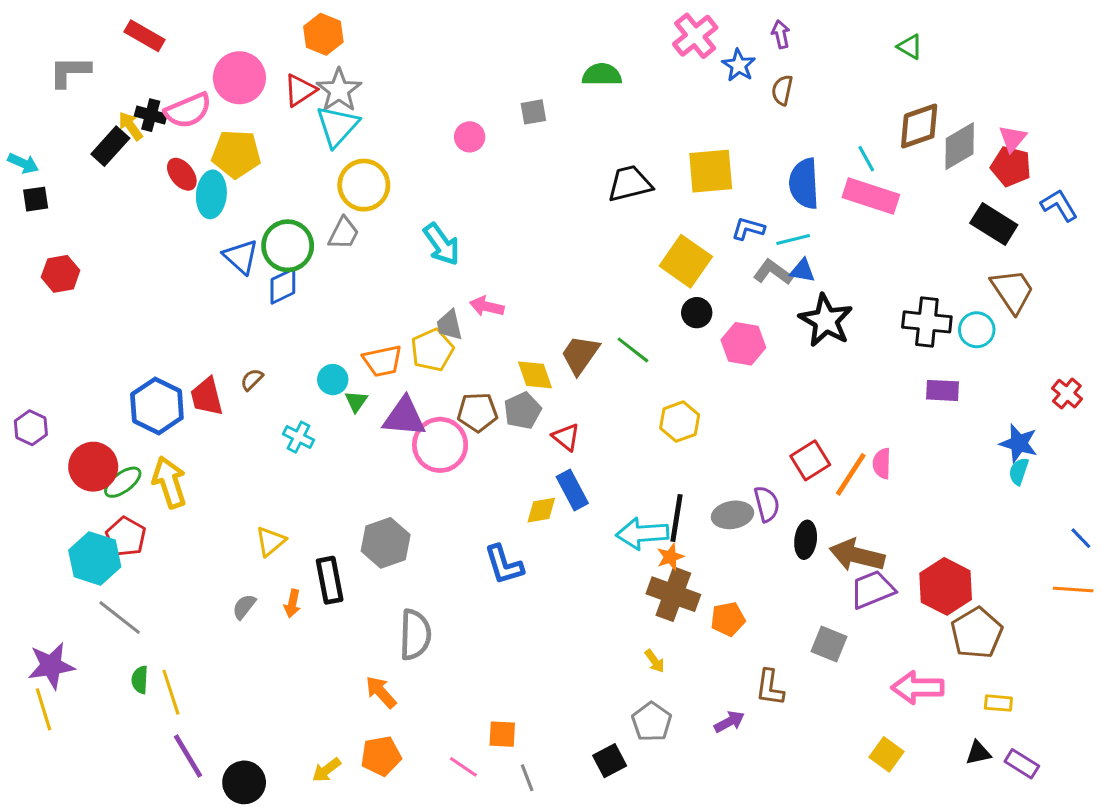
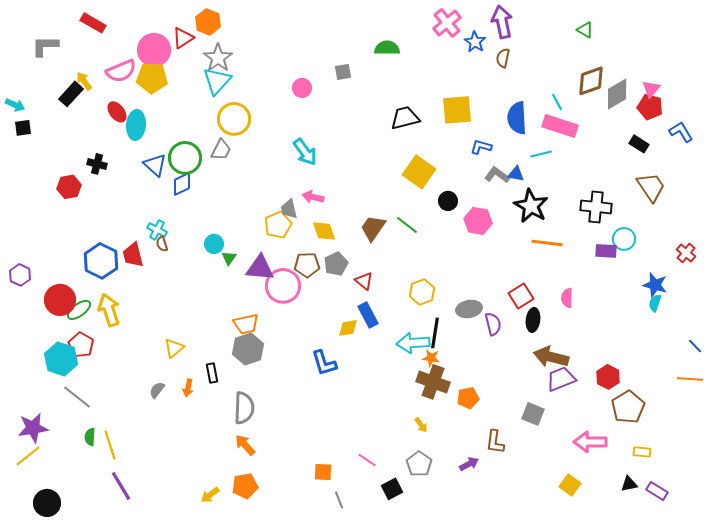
purple arrow: (781, 34) -> (502, 22), size x1.8
red triangle: (300, 90) -> (183, 38), moved
black cross: (151, 115) -> (97, 164), moved
yellow pentagon: (236, 154) -> (152, 78), moved
black rectangle: (994, 224) -> (639, 144), size x0.7
cyan line: (793, 240) -> (541, 154), moved
cyan arrow: (442, 244) -> (305, 152), moved
yellow square: (686, 261) -> (419, 172), moved
red hexagon: (61, 274) -> (69, 187), moved
cyan circle: (977, 330) -> (624, 239), moved
orange trapezoid: (383, 361) -> (246, 324), moved
yellow diamond: (535, 375) -> (324, 231), moved
brown semicircle: (252, 380) -> (162, 244), turned -63
yellow hexagon: (680, 422) -> (422, 292), moved
cyan cross: (299, 437) -> (157, 230), moved
orange line: (851, 474) -> (547, 243), moved, turned 64
gray ellipse: (732, 515) -> (469, 309), moved
black ellipse: (806, 540) -> (533, 320), moved
orange star: (670, 557) -> (431, 358), turned 30
black rectangle: (330, 580) -> (212, 373), size x0.7
red hexagon: (946, 586) -> (608, 377), size x0.7
gray semicircle: (415, 635) -> (244, 408), moved
yellow line: (43, 709) -> (28, 456), turned 68
pink line: (463, 767) -> (367, 460), moved
black circle: (244, 782) -> (47, 503), moved

